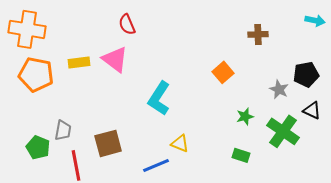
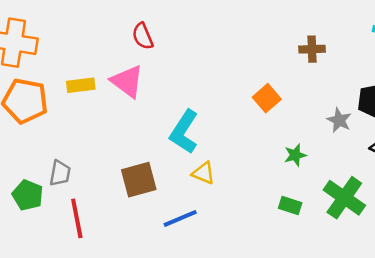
green cross: (283, 131) -> (344, 198), moved
brown square: (108, 143) -> (139, 180), moved
yellow triangle: (180, 143) -> (203, 173), moved

